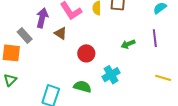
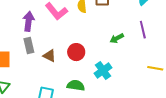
brown triangle: (61, 33) -> (49, 56), moved
gray rectangle: (25, 35) -> (29, 45), moved, turned 35

